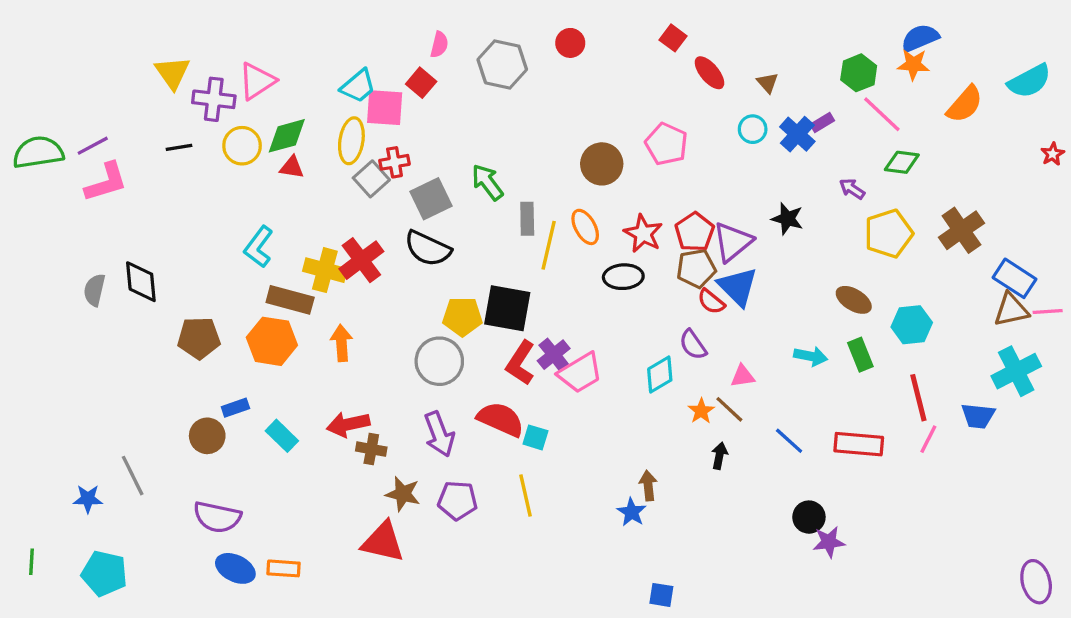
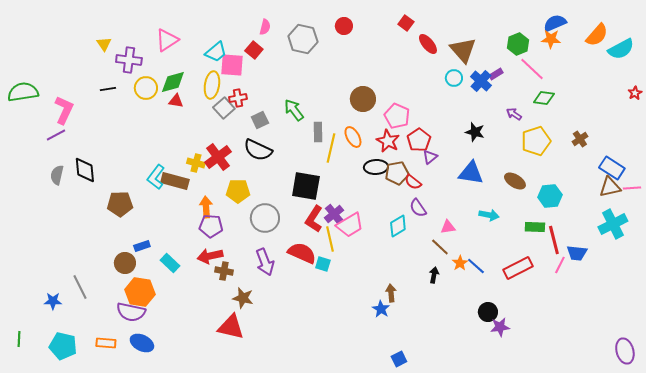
yellow triangle: (172, 73) -> (104, 44), size x0.7
pink triangle: (257, 81) -> (167, 40), moved
brown triangle: (768, 83) -> (463, 50), size x2.0
orange semicircle: (965, 104) -> (597, 35), moved
pink pentagon: (666, 144) -> (397, 116), moved
purple line: (93, 146) -> (56, 135), moved
pink L-shape: (106, 182) -> (64, 110), turned -48
gray square: (431, 199) -> (260, 120), size x0.7
brown cross: (961, 230) -> (580, 139), size x0.6
purple triangle: (733, 242) -> (430, 157), moved, size x0.6
cyan L-shape: (259, 247) -> (156, 177), moved
brown pentagon: (696, 268) -> (397, 173), moved
yellow cross: (325, 270) -> (196, 163), size x0.7
blue triangle: (738, 287) -> (471, 173), moved, turned -36
red semicircle: (711, 302) -> (413, 182), moved
yellow pentagon: (462, 316) -> (238, 191), moved
orange hexagon: (272, 341) -> (140, 292), moved
green rectangle: (860, 355) -> (535, 227), moved, turned -66
orange star: (701, 411) -> (460, 263), moved
blue trapezoid: (978, 416) -> (577, 253), moved
red rectangle: (859, 444) -> (518, 268), turned -32
yellow line: (525, 495) -> (330, 239), moved
purple pentagon: (458, 500) -> (211, 226), moved
orange rectangle: (283, 568) -> (106, 343), moved
blue square: (661, 595) -> (399, 359), turned -35

